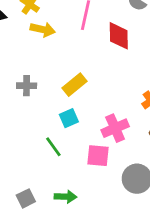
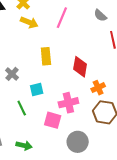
red diamond: (119, 36) -> (80, 67), moved
yellow rectangle: (75, 85) -> (46, 56), moved, turned -66
gray cross: (27, 86) -> (12, 74), moved, turned 32

